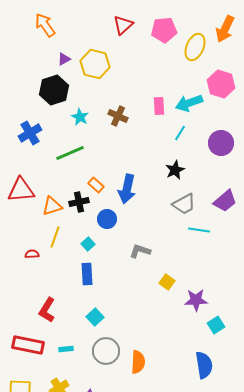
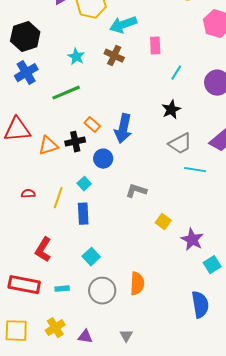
black hexagon: (54, 90) -> (25, 37), moved
cyan arrow: (189, 103) -> (123, 25), moved
yellow line: (55, 237) -> (58, 198), moved
purple star: (196, 300) -> (192, 240), turned 30
orange semicircle: (138, 362) -> (137, 284), moved

